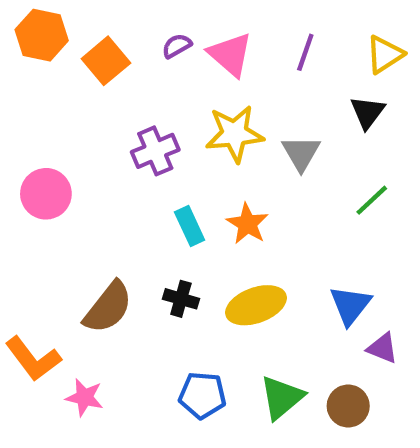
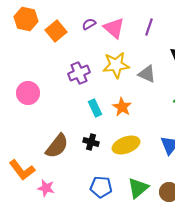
gray triangle: (301, 153) -> (147, 74), turned -36

